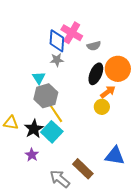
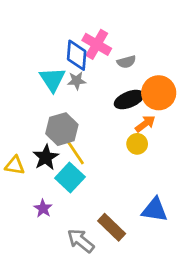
black ellipse: (96, 74) -> (129, 100), turned 45
cyan triangle: (39, 78) -> (52, 79), moved, size x1.5
black star: (34, 129) -> (46, 157), moved

